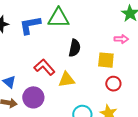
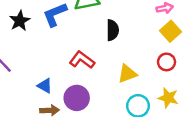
yellow square: (106, 60) -> (170, 31), moved, turned -36
yellow triangle: (67, 80) -> (127, 74), moved

